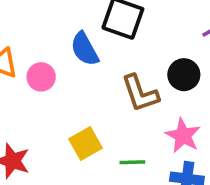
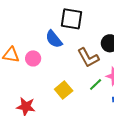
green line: (132, 162) -> (96, 85), moved, turned -32

